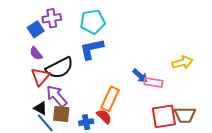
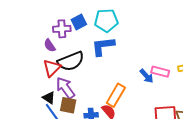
purple cross: (52, 18) -> (62, 29), moved
blue square: (36, 29) -> (79, 22), moved
pink rectangle: (153, 82) -> (160, 72), moved

